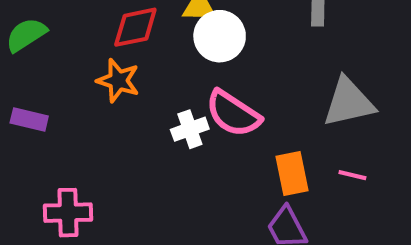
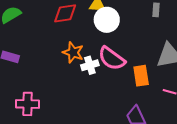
orange star: (118, 81) -> (73, 52), moved
orange rectangle: (292, 174) -> (141, 76), moved

